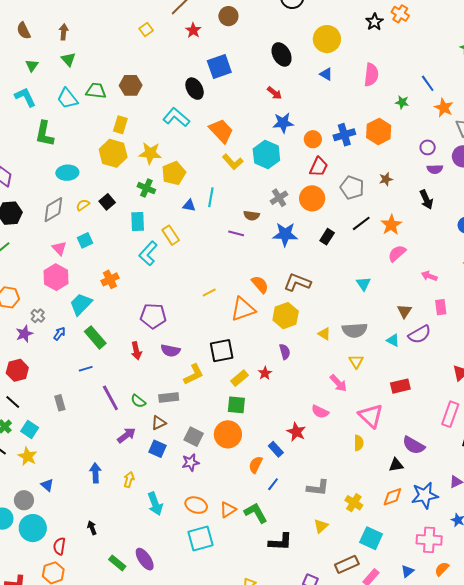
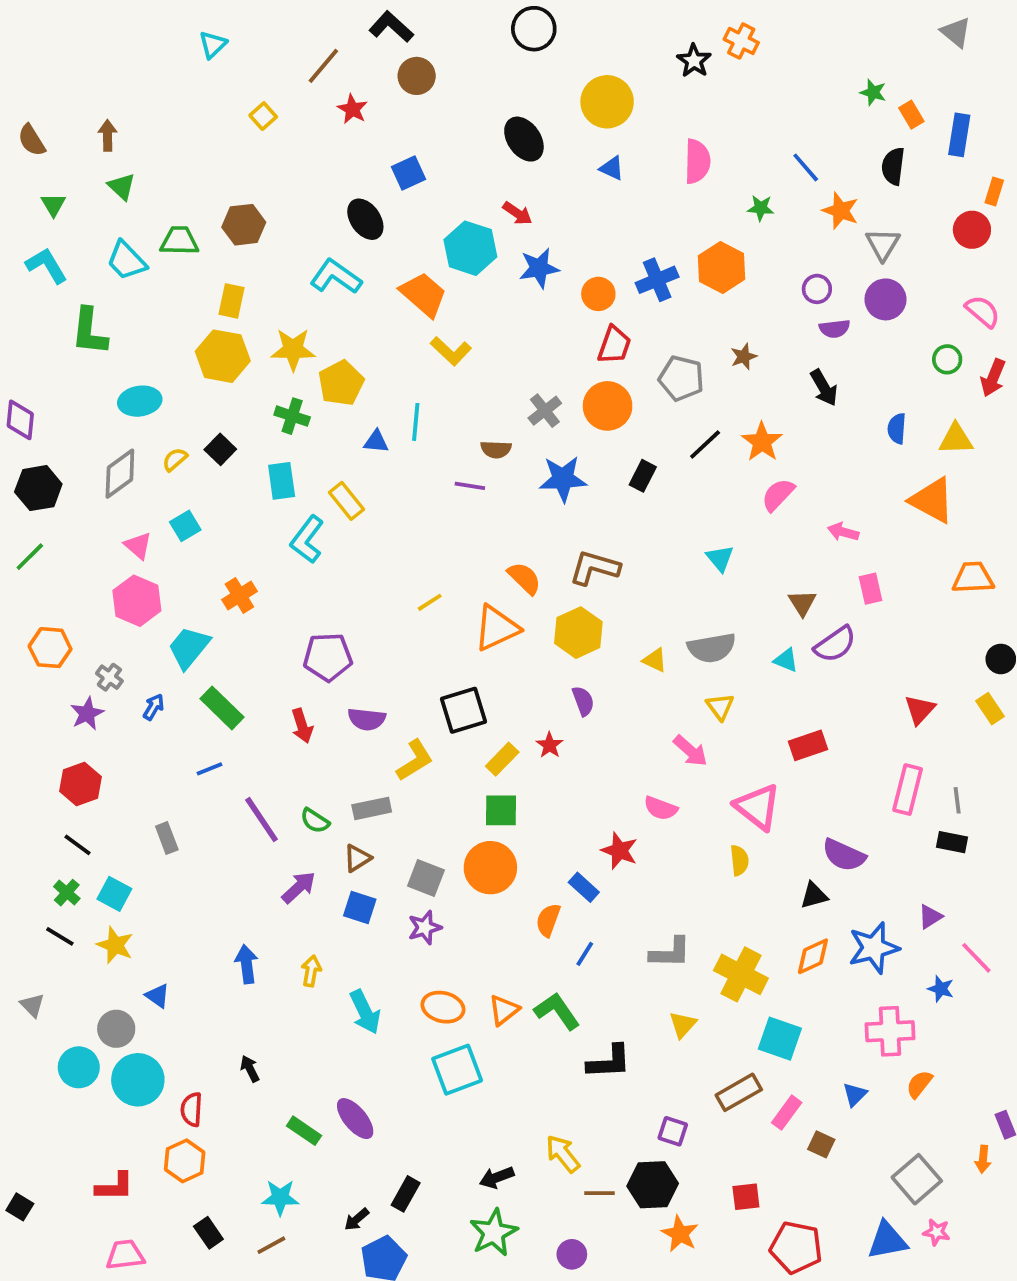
blue square: (219, 67) -> (408, 173), size x0.7
cyan hexagon: (266, 155) -> (470, 248), moved
yellow cross: (354, 503) -> (741, 974), size x1.5

